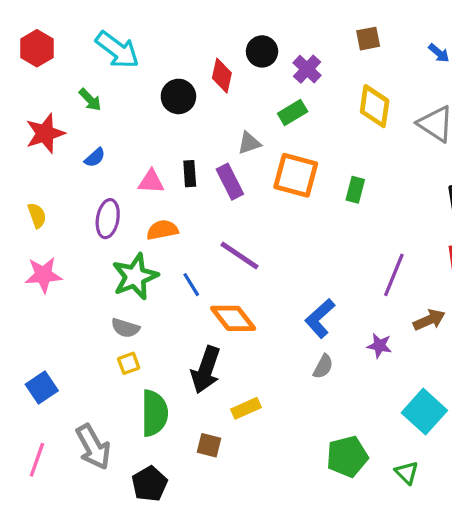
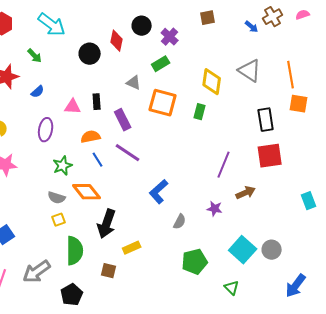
yellow diamond: (375, 106) -> (212, 82), moved
gray triangle: (249, 143) -> (134, 83), turned 42
purple rectangle: (230, 182) -> (123, 120), moved
orange semicircle: (162, 230) -> (91, 137), moved
green star: (135, 276) -> (63, 166), size x0.7
blue line: (191, 285) -> (98, 160), moved
orange diamond: (233, 318) -> (87, 192), moved
blue L-shape: (320, 318) -> (159, 192), moved
gray arrow: (93, 447) -> (37, 272), turned 84
green pentagon: (347, 457) -> (195, 262), moved

